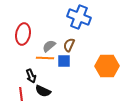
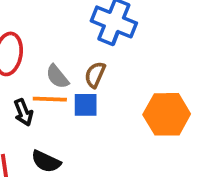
gray semicircle: (49, 46) -> (57, 77), turned -88
black arrow: (31, 76) -> (23, 112), moved

